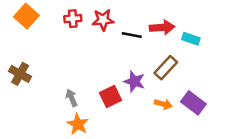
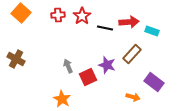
red star: (103, 20) -> (82, 16), turned -30
gray arrow: (72, 98) -> (68, 66), moved
orange arrow: (163, 104) -> (133, 97), moved

